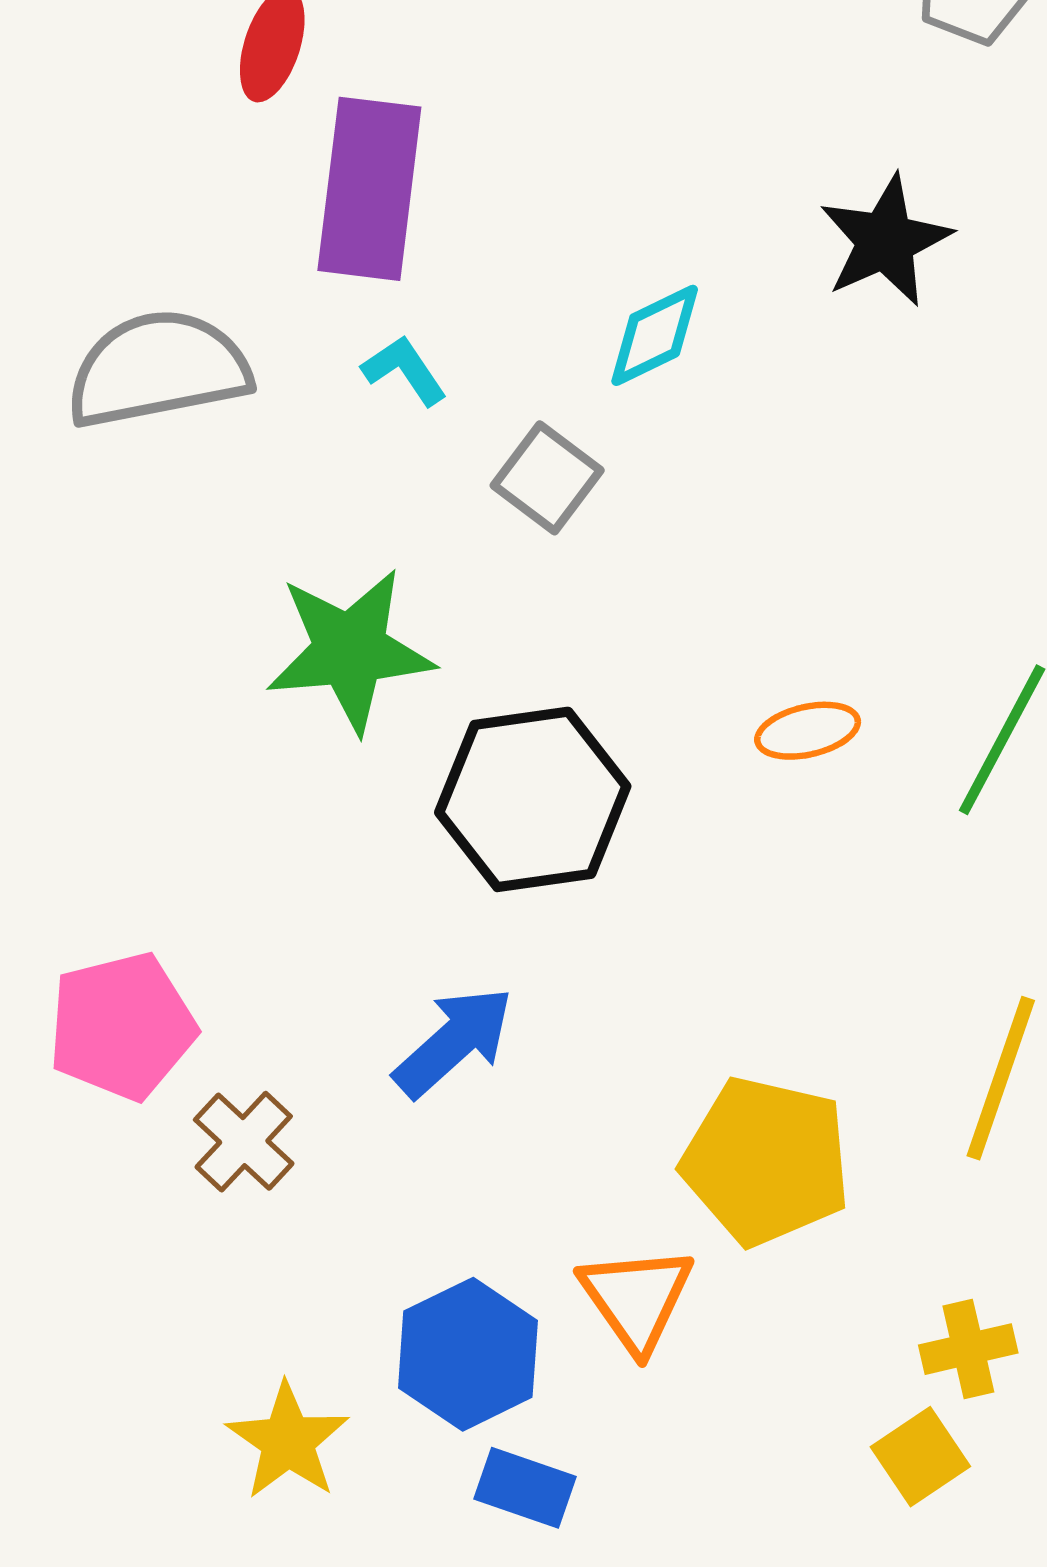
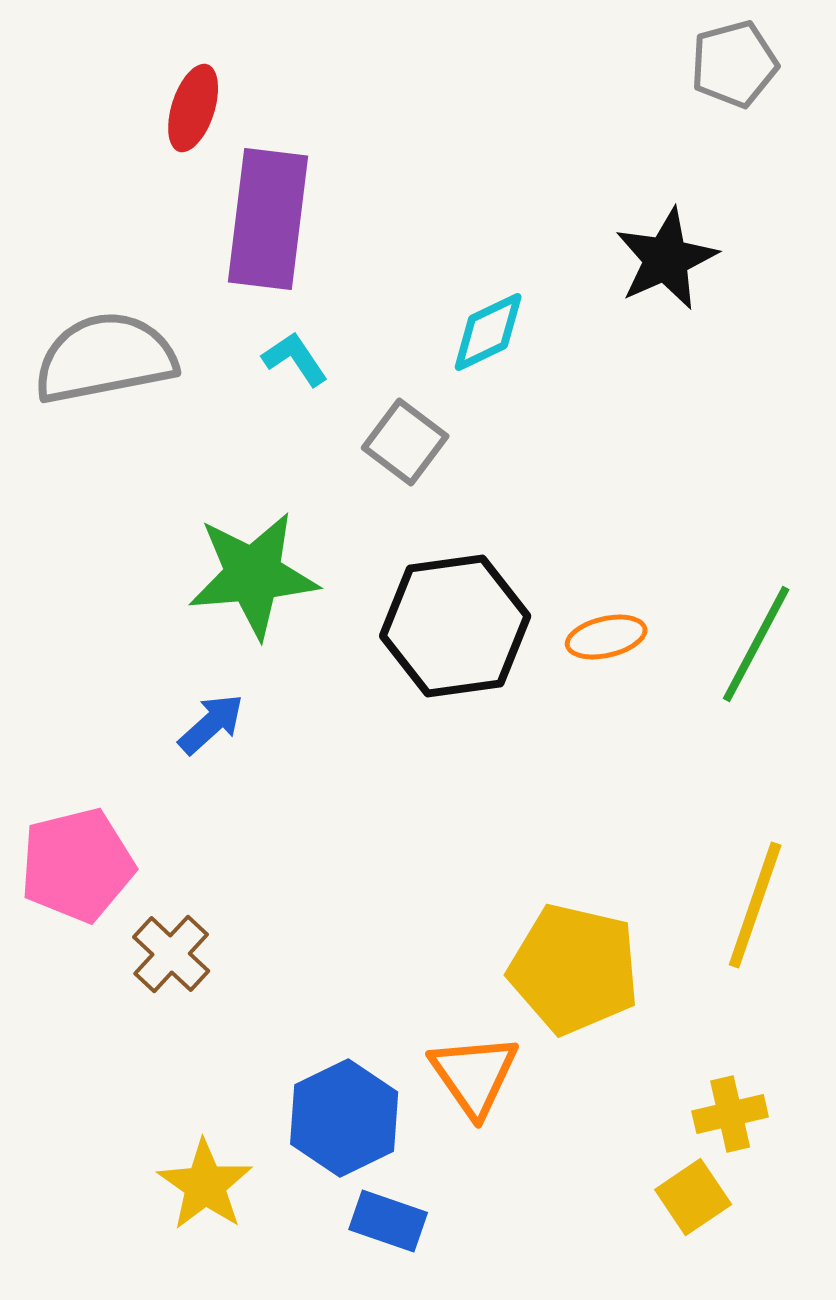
black hexagon: (533, 799) -> (455, 626), moved
blue arrow: (454, 1042) -> (211, 724), moved, size x0.7

